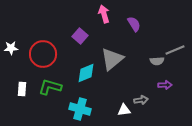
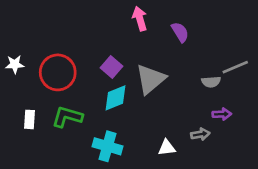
purple square: (80, 36) -> (112, 67), moved
gray arrow: (141, 100) -> (200, 134), moved

